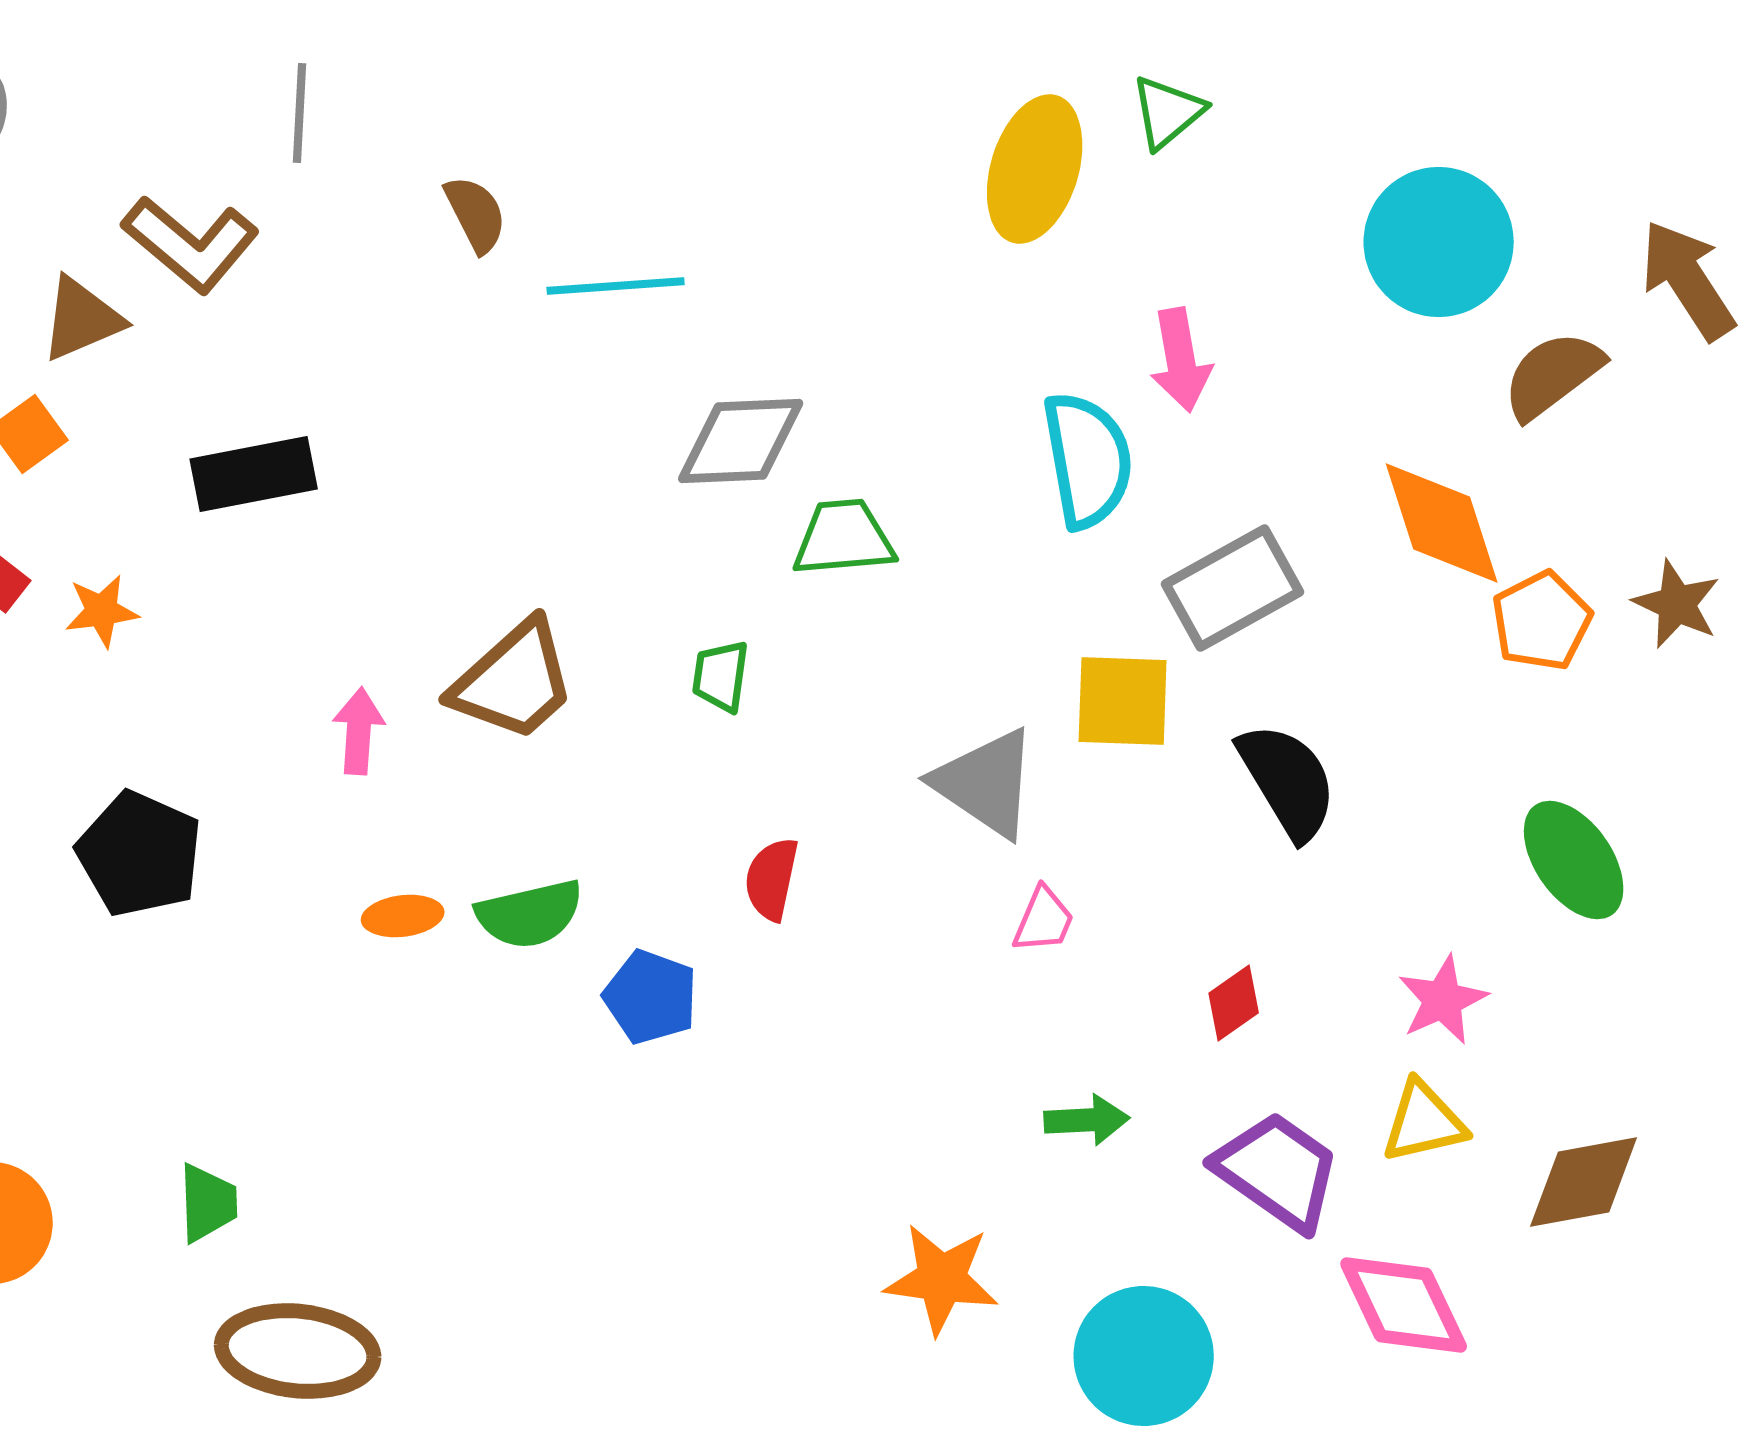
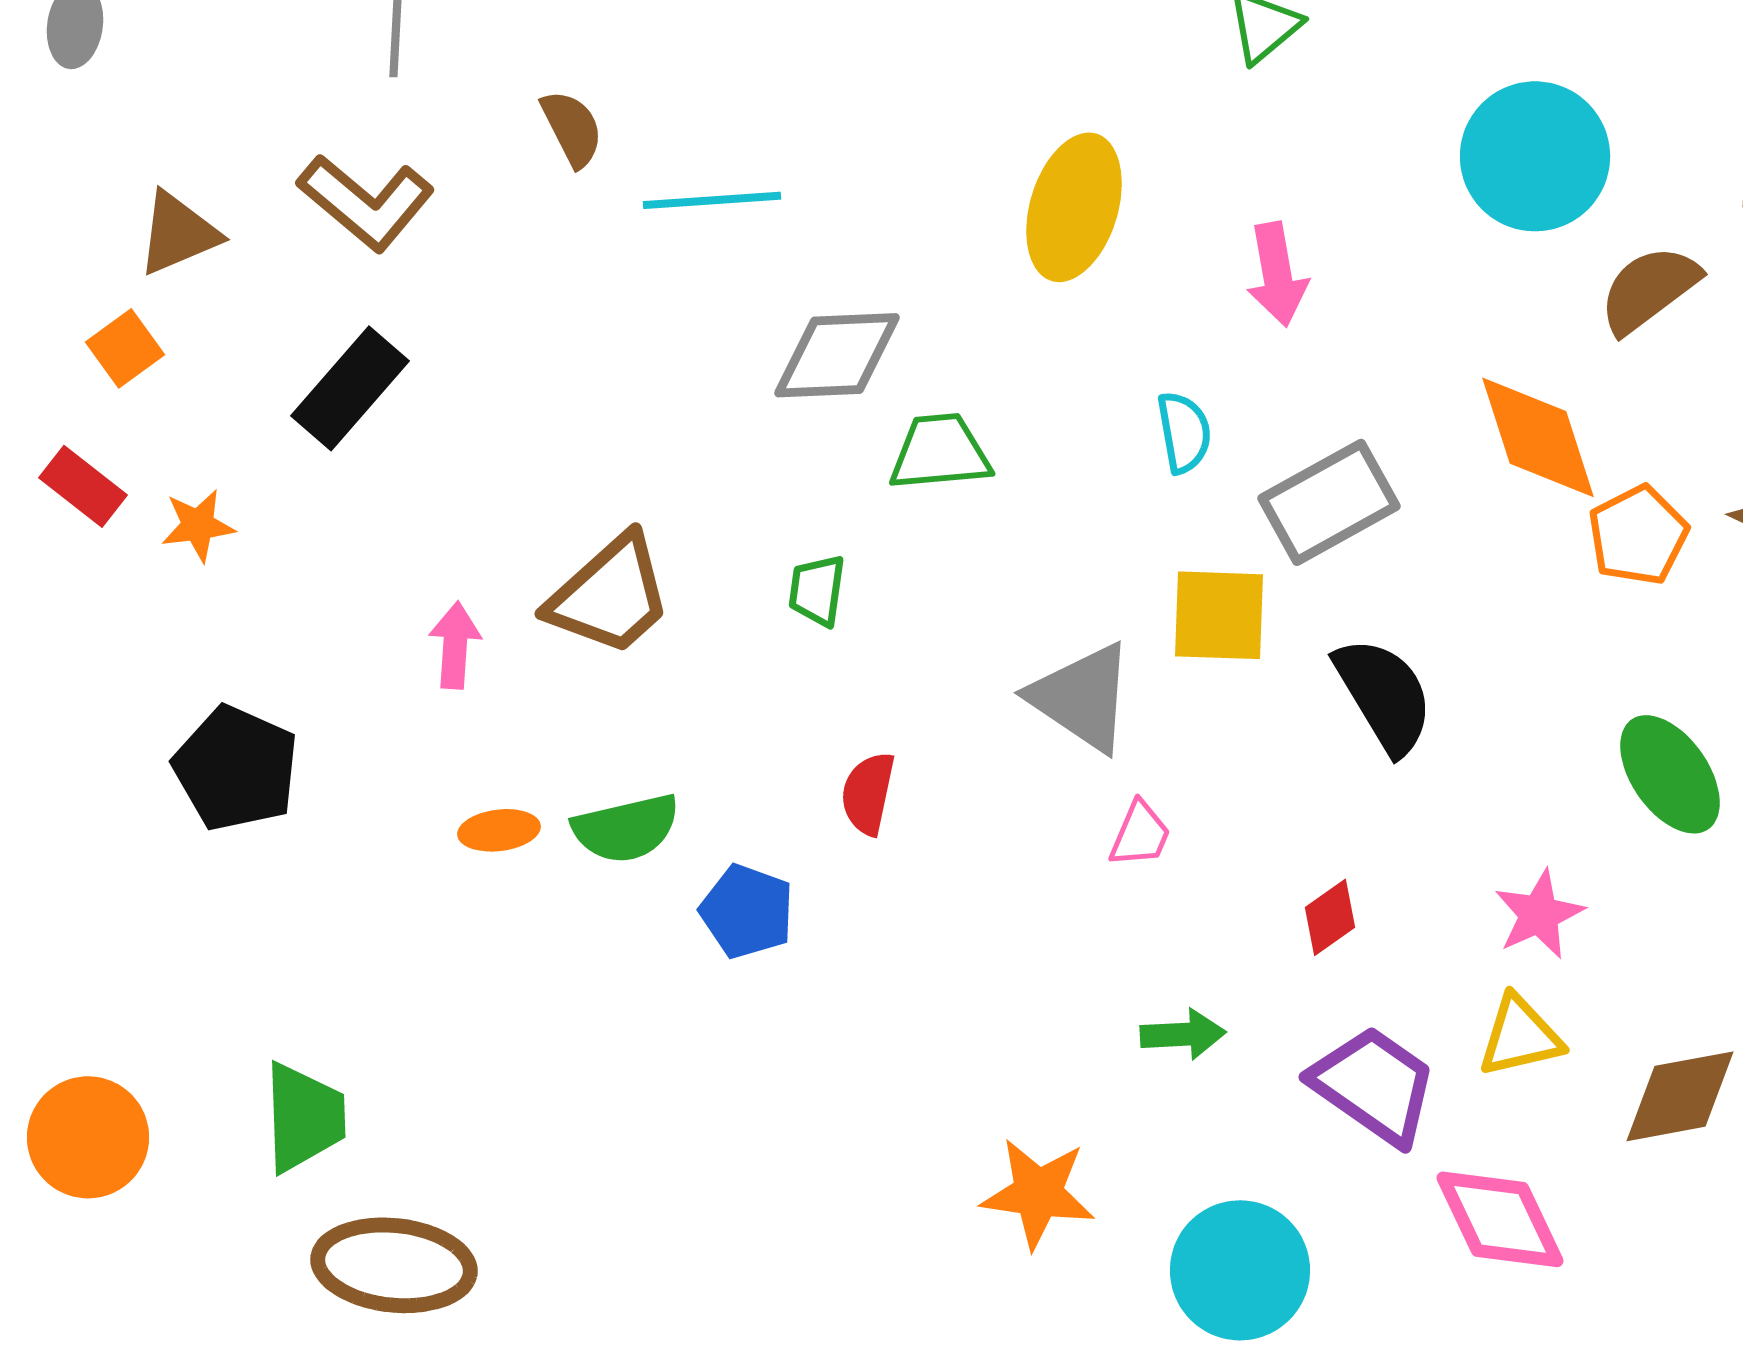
yellow ellipse: (1035, 169) -> (1074, 207), moved
brown L-shape: (191, 244) -> (366, 202), moved
cyan semicircle: (1088, 460) -> (1184, 432), moved, size x0.6
black rectangle: (254, 474) -> (350, 388), turned -38
green trapezoid: (208, 1203) -> (304, 1117), size x1.4

